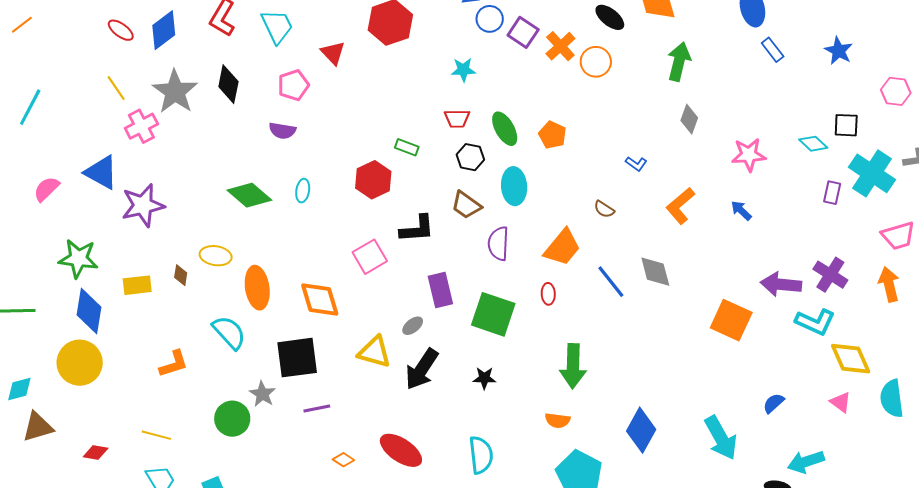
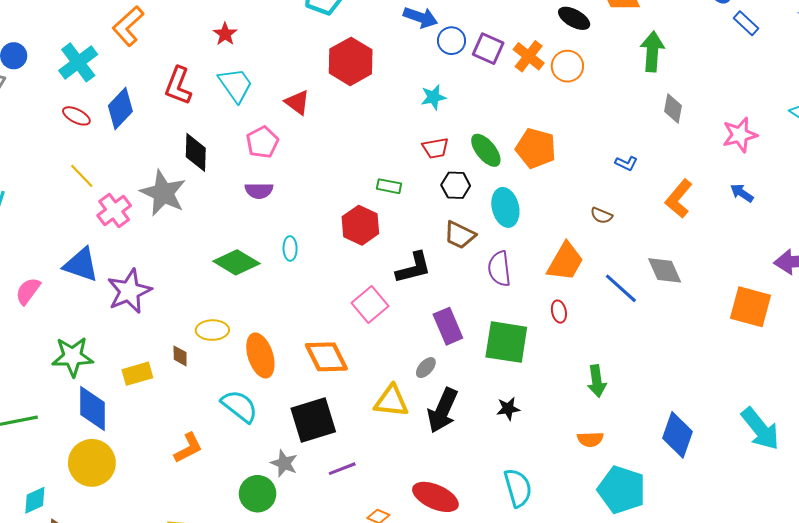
gray star: (175, 92) -> (163, 193), moved
orange pentagon: (552, 135) -> (536, 148), size x1.4
green arrow: (573, 366) -> (597, 381), size x0.7

